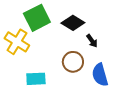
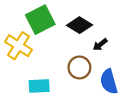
black arrow: (92, 41) -> (100, 45), turned 88

